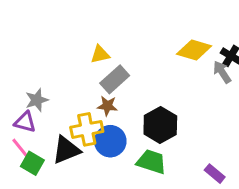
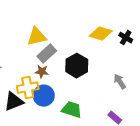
yellow triangle: (100, 54) -> (37, 37), size x1.5
gray arrow: (222, 72) -> (120, 82), moved
black hexagon: (160, 125) -> (77, 66), moved

